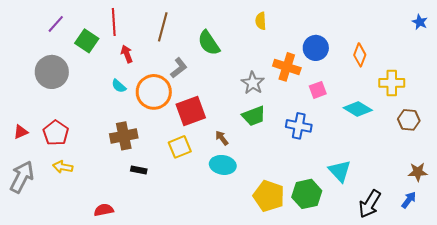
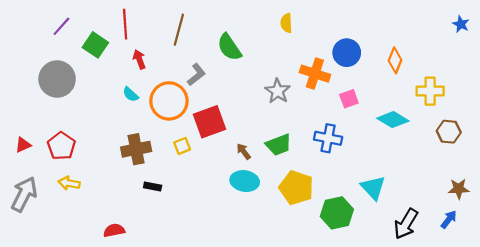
green trapezoid: (254, 116) -> (279, 145), moved
yellow square: (180, 147) -> (182, 146), moved, size x0.7
yellow pentagon: (269, 196) -> (296, 188), moved

